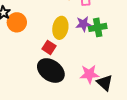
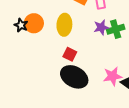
orange circle: (17, 22) -> (34, 23), moved
yellow ellipse: (60, 28) -> (64, 25), moved

